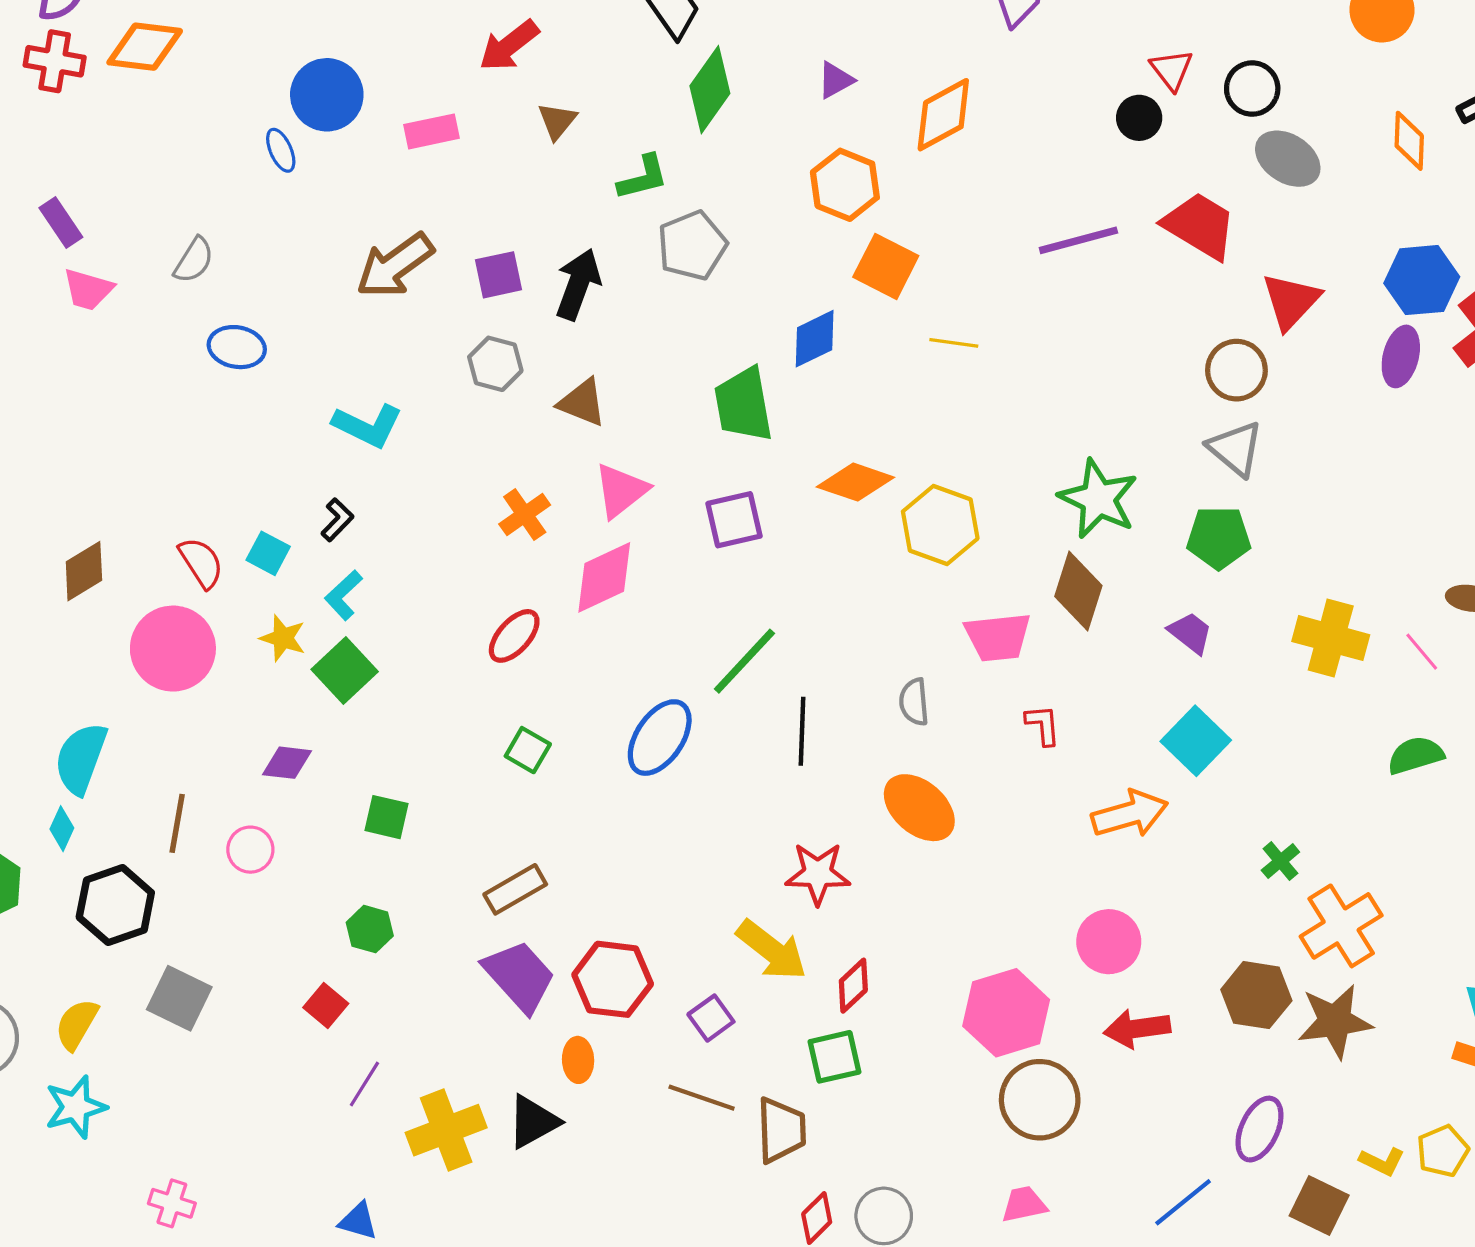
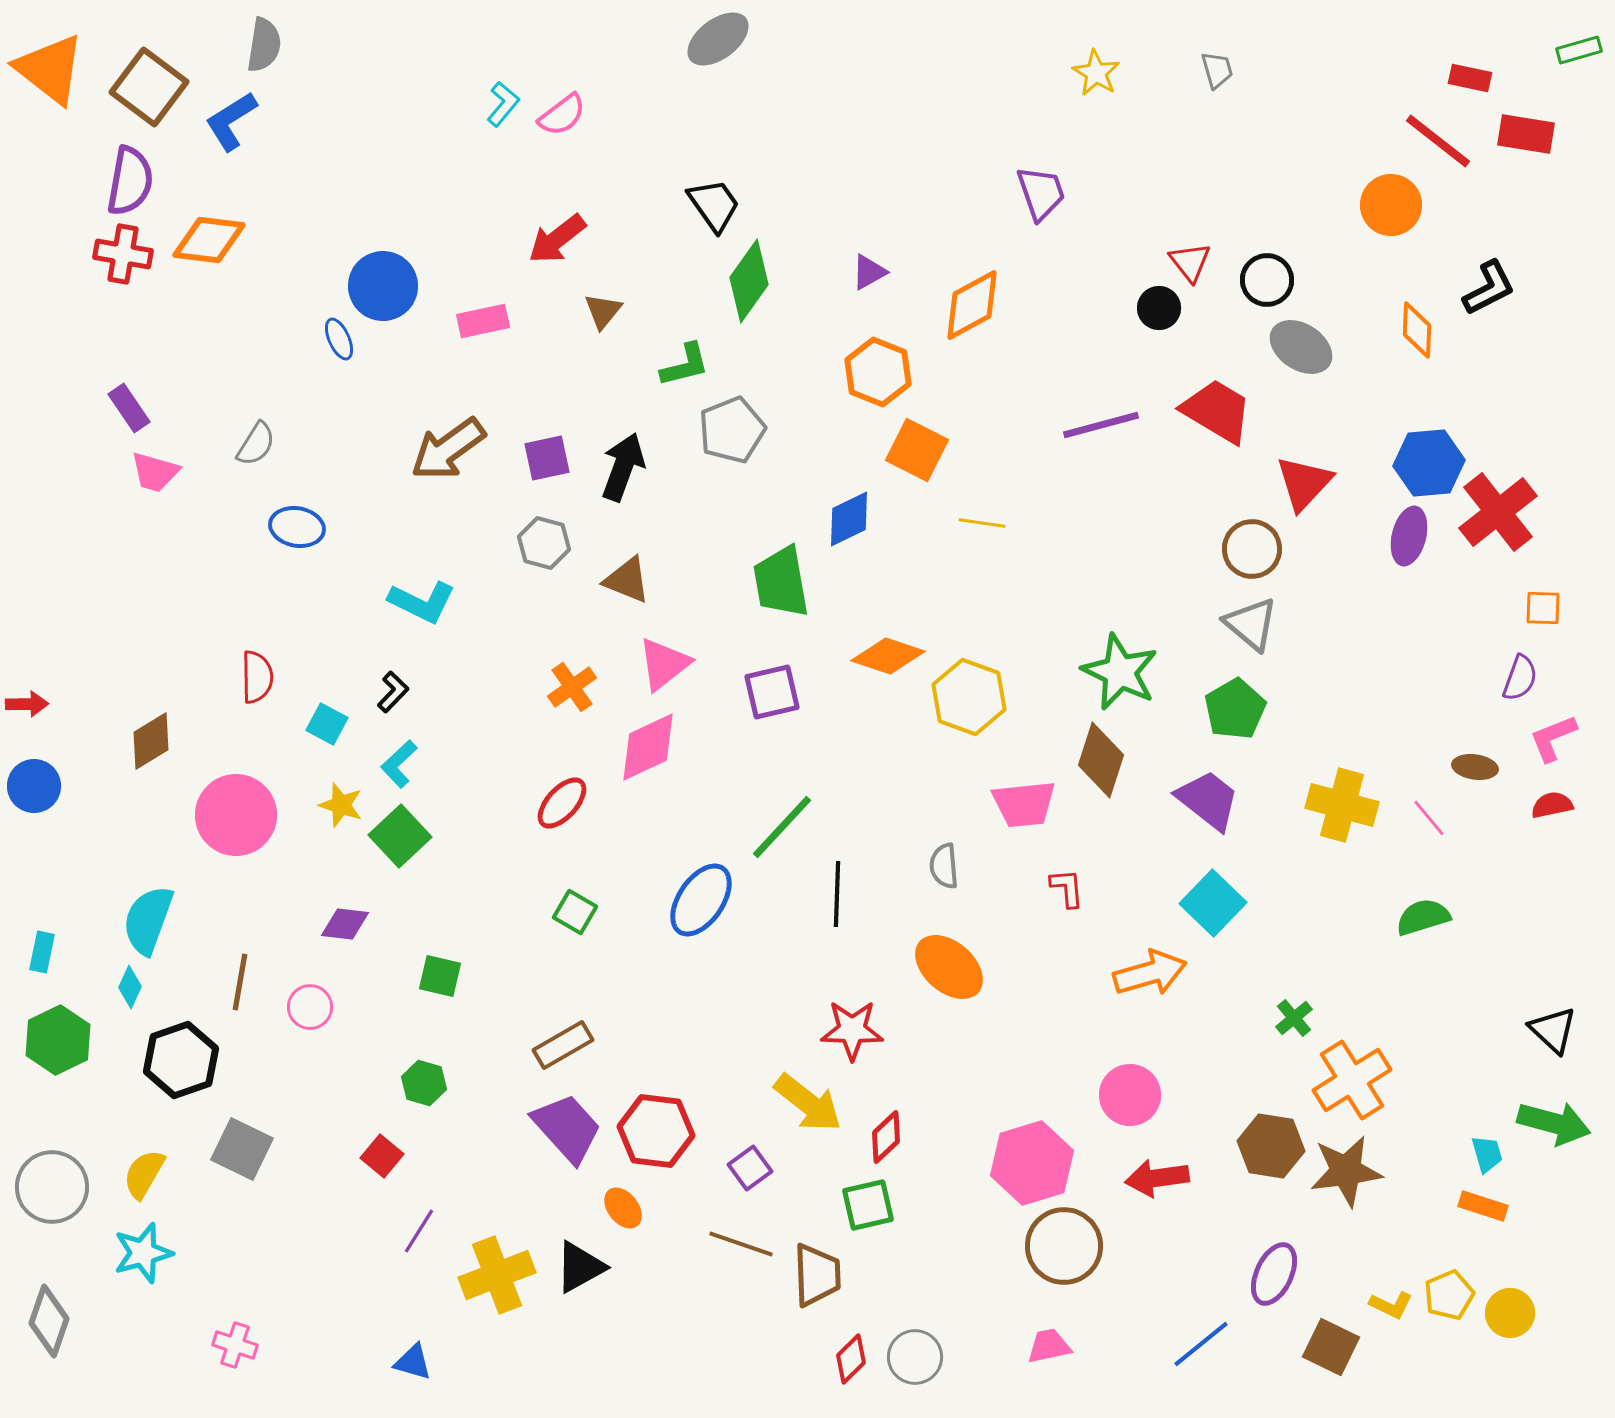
green pentagon: (1219, 538) -> (1235, 709), turned -30
red semicircle: (201, 563) -> (257, 677), moved, turned 32
purple trapezoid: (1190, 633) -> (1208, 800), size x1.5
orange ellipse: (578, 1060) -> (623, 1208), turned -36

